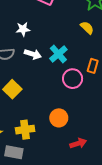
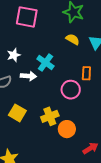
cyan cross: (58, 54) -> (45, 63), moved
yellow cross: (25, 130) -> (50, 116), moved

